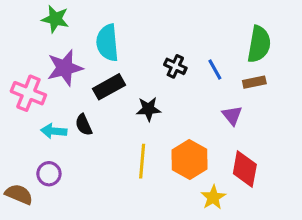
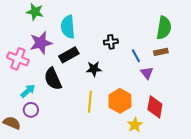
black cross: (175, 66) -> (111, 42), turned -32
blue line: (215, 69) -> (136, 56), moved
black semicircle: (84, 125) -> (53, 79), size x1.6
cyan arrow: (54, 131) -> (28, 91), moved, turned 133

